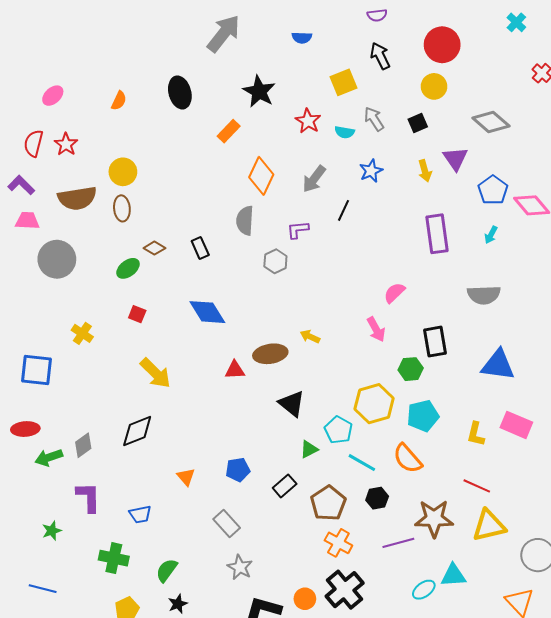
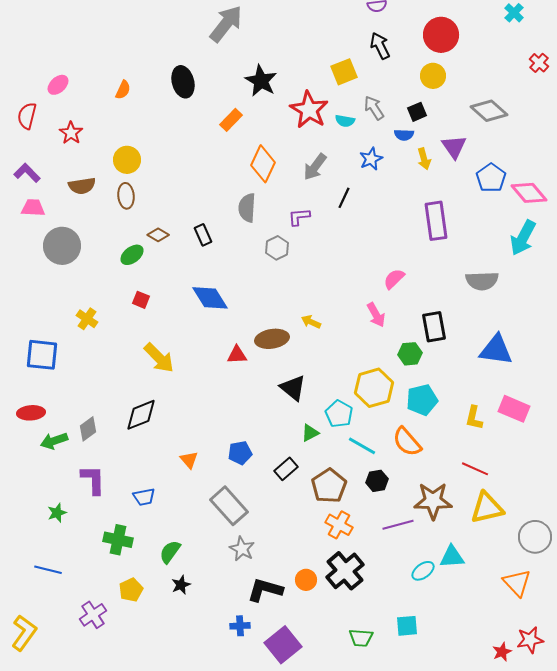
blue semicircle: (302, 38) -> (404, 135), moved
red star: (308, 121) -> (309, 110), size x1.5
red semicircle: (33, 143) -> (27, 116), moved
brown semicircle: (77, 198) -> (82, 186), size x0.7
cyan arrow: (491, 235) -> (523, 238), moved, size x2.0
gray rectangle: (227, 524) -> (229, 506), size x1.4

